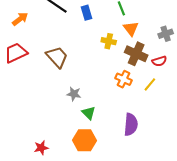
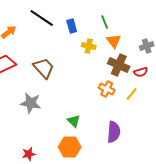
yellow cross: (109, 41) -> (89, 46), moved
gray star: (74, 94) -> (31, 103), moved, size x1.5

